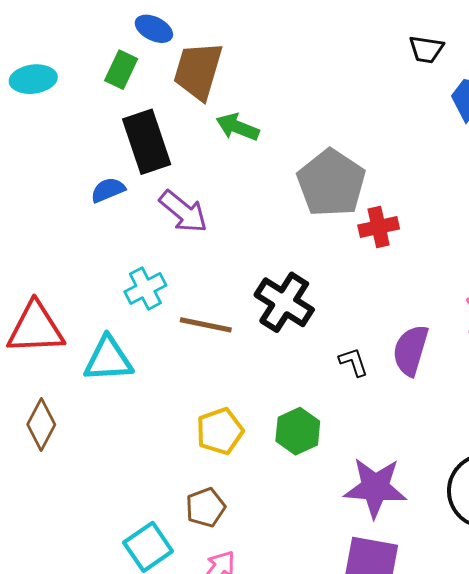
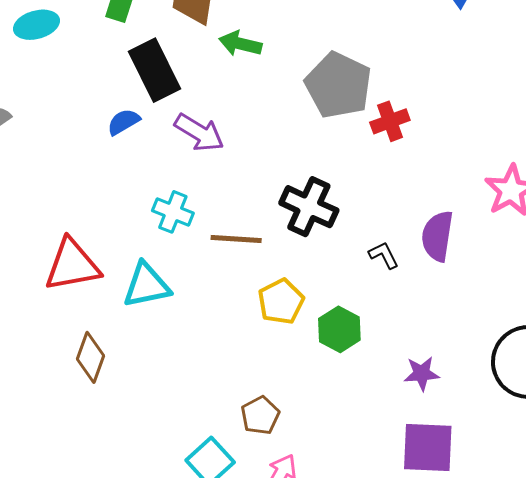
cyan cross: (145, 288) -> (173, 212), turned -33
yellow pentagon: (220, 431) -> (281, 302), moved
purple star: (375, 488) -> (422, 374), size x0.6

